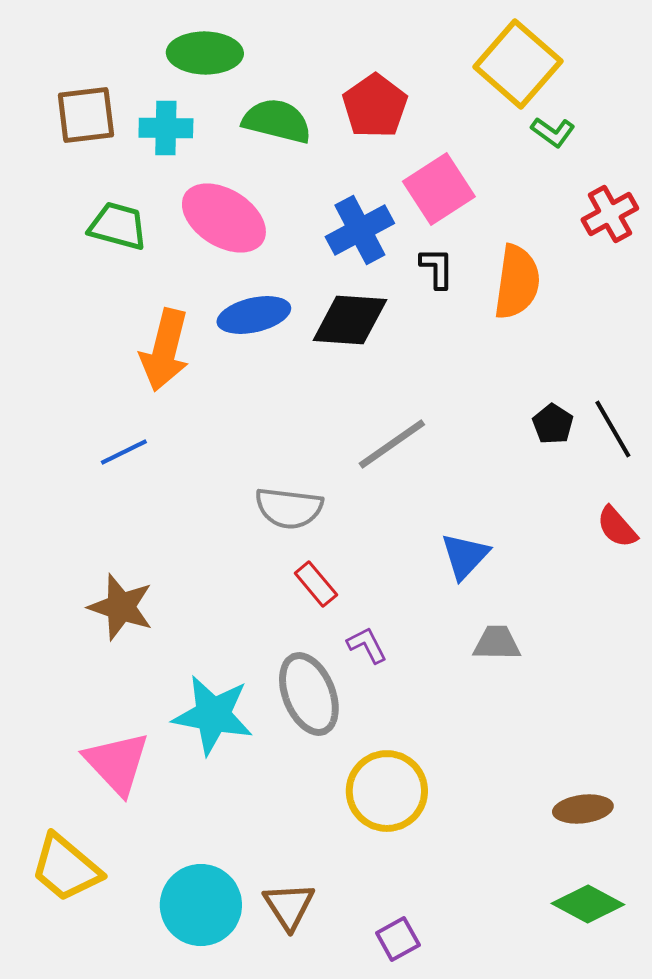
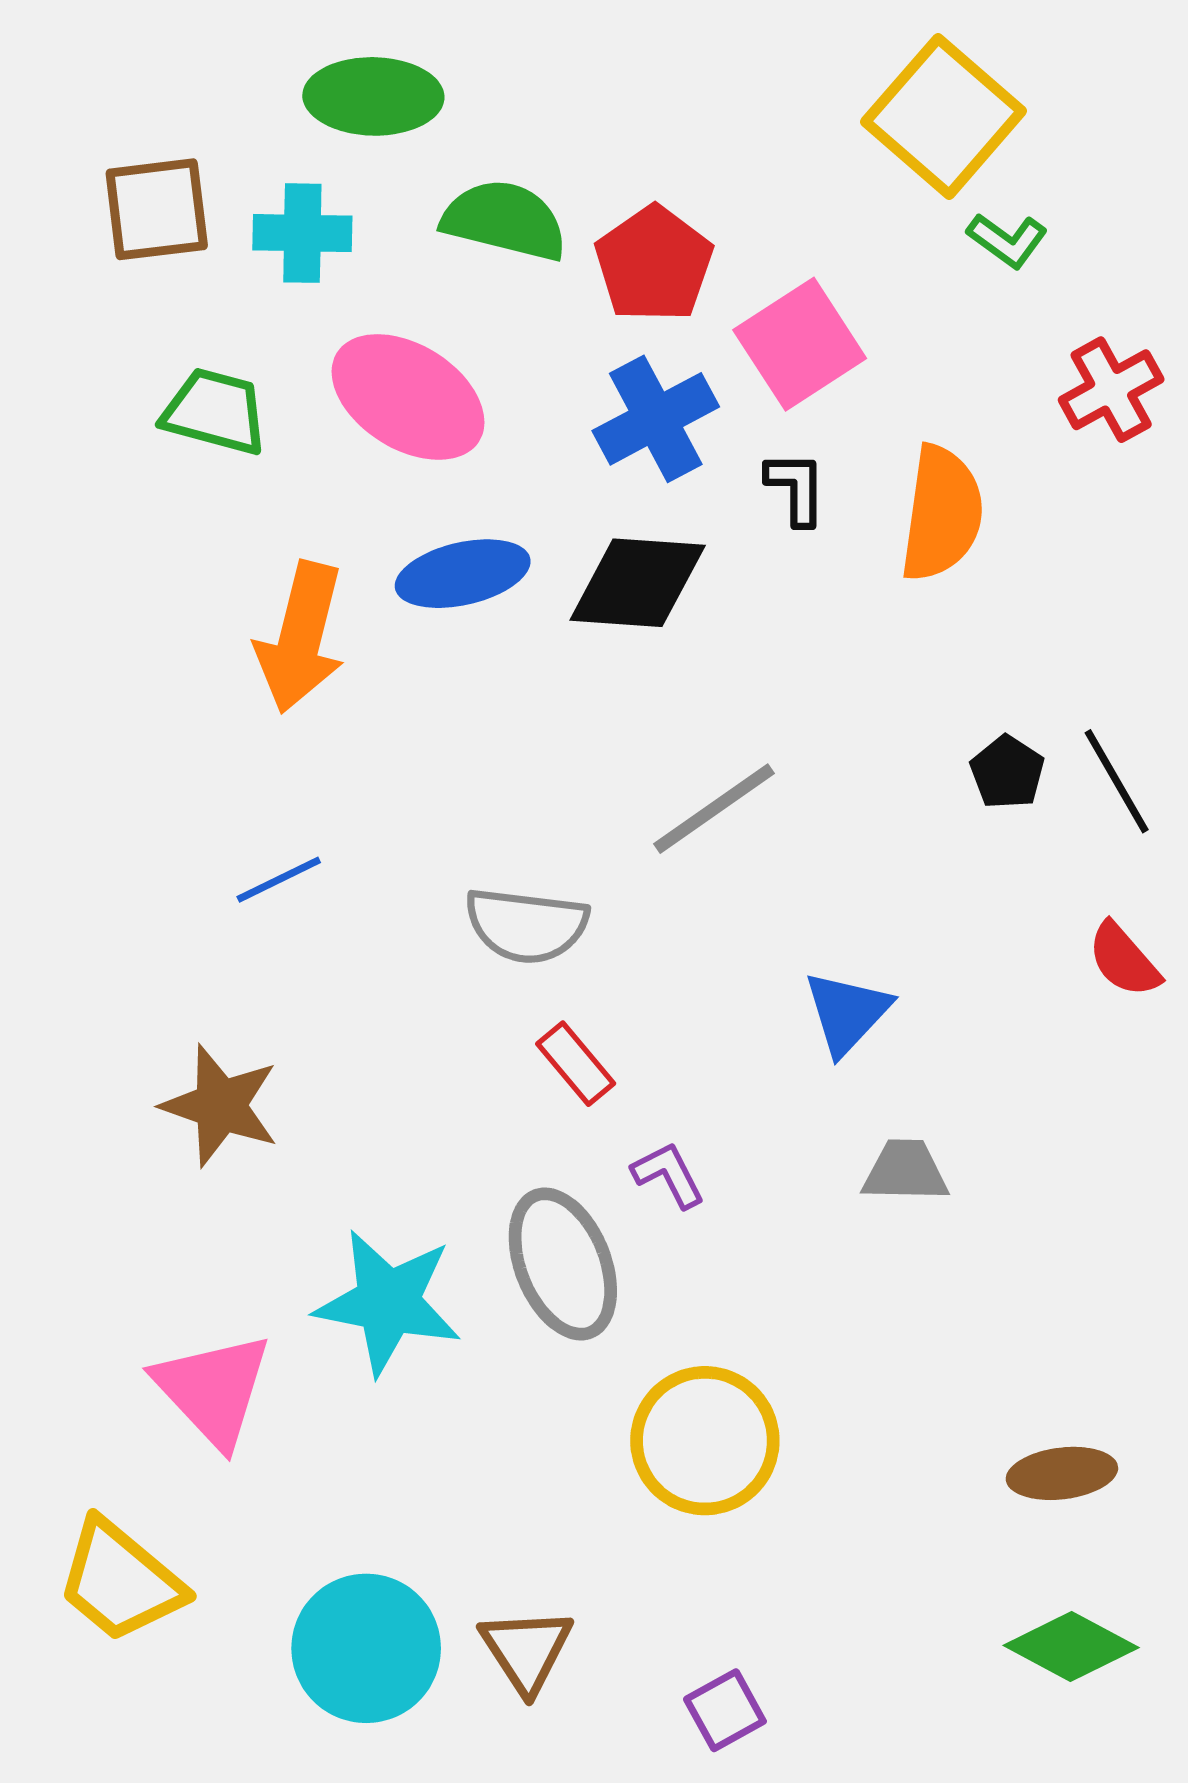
red pentagon: (375, 106) -> (654, 264), moved
blue line: (124, 452) -> (279, 880), moved

